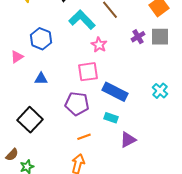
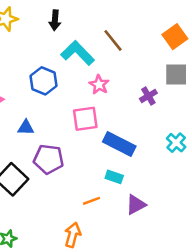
purple cross: (138, 37) -> (148, 96), moved
blue hexagon: (41, 39) -> (44, 81), moved
purple pentagon: (77, 104) -> (49, 159), moved
orange line: (84, 137) -> (92, 201), moved

